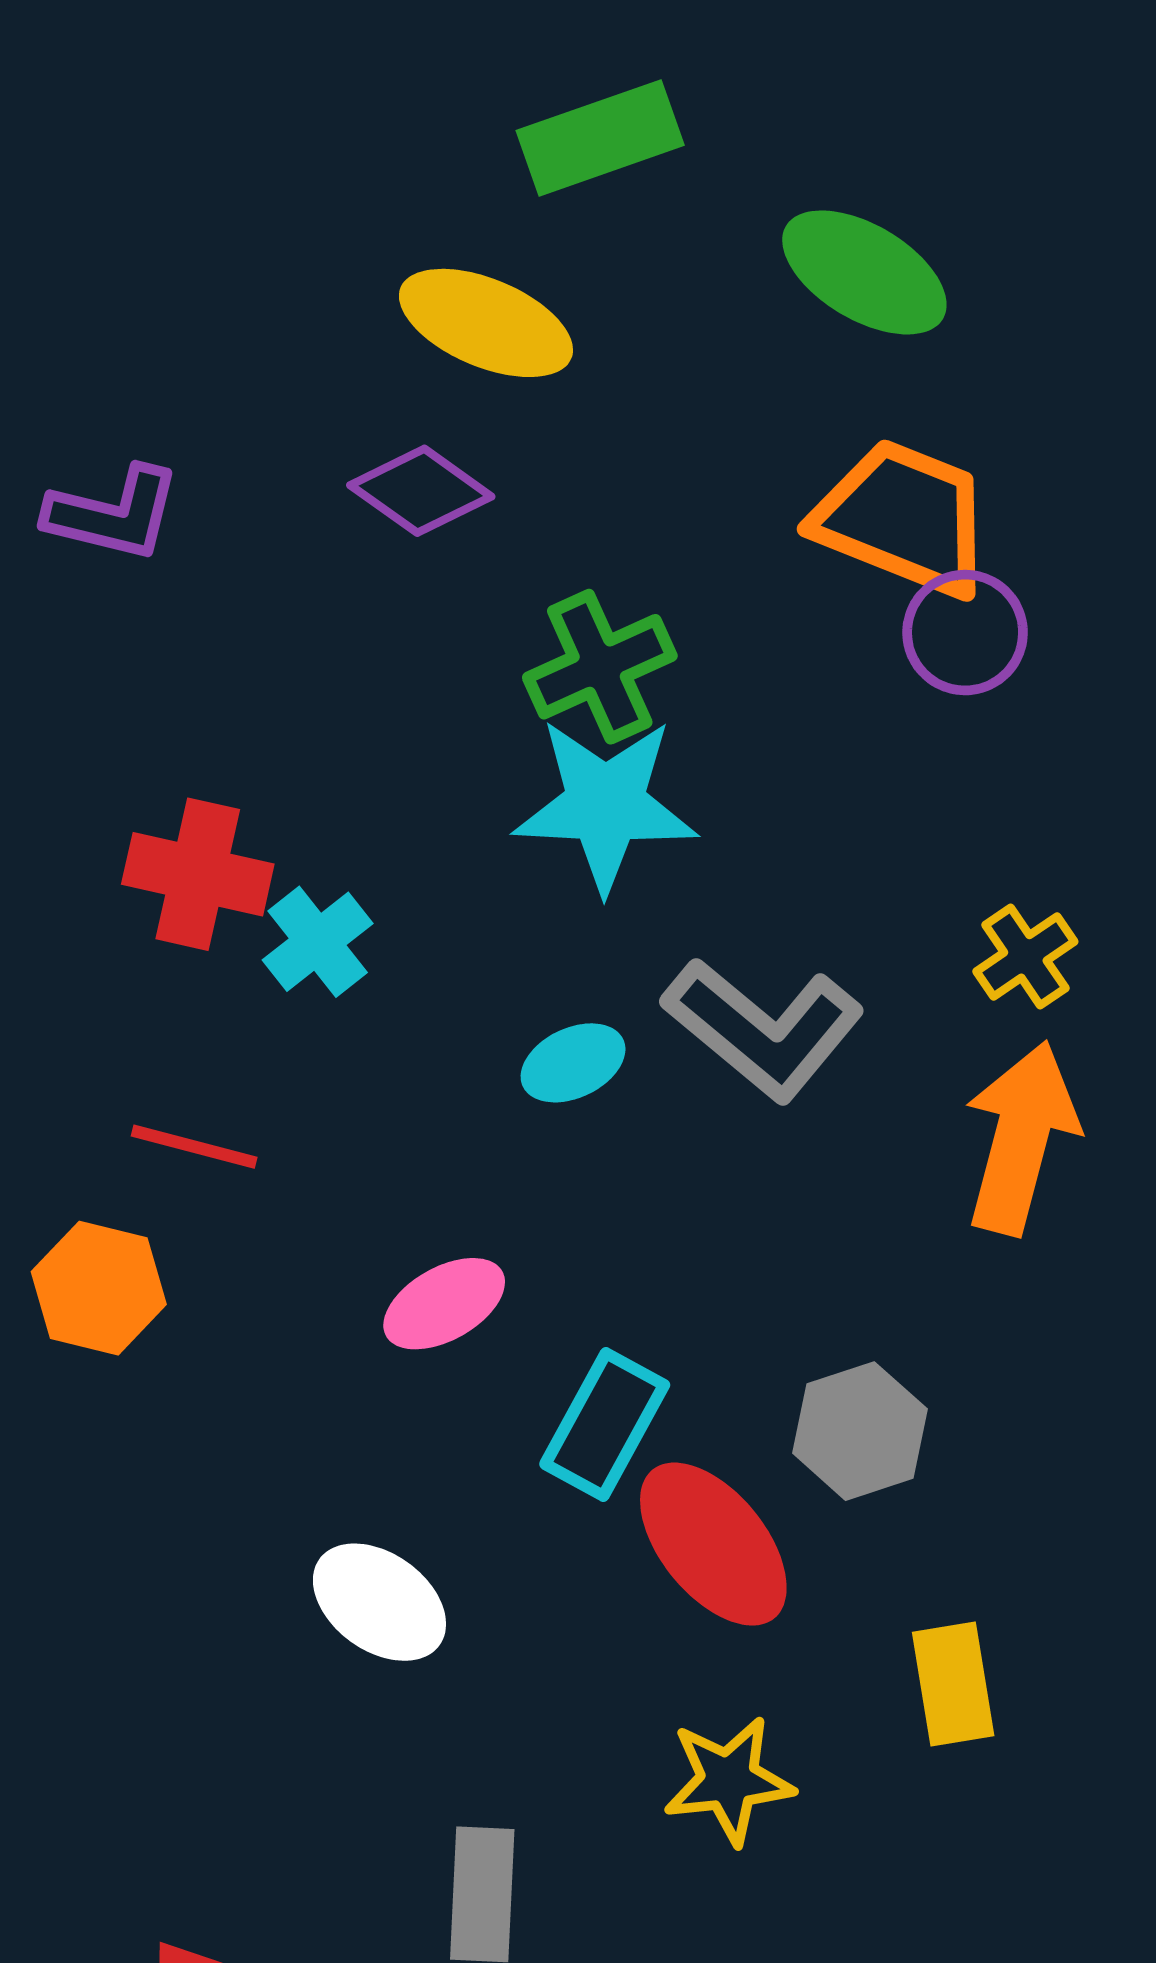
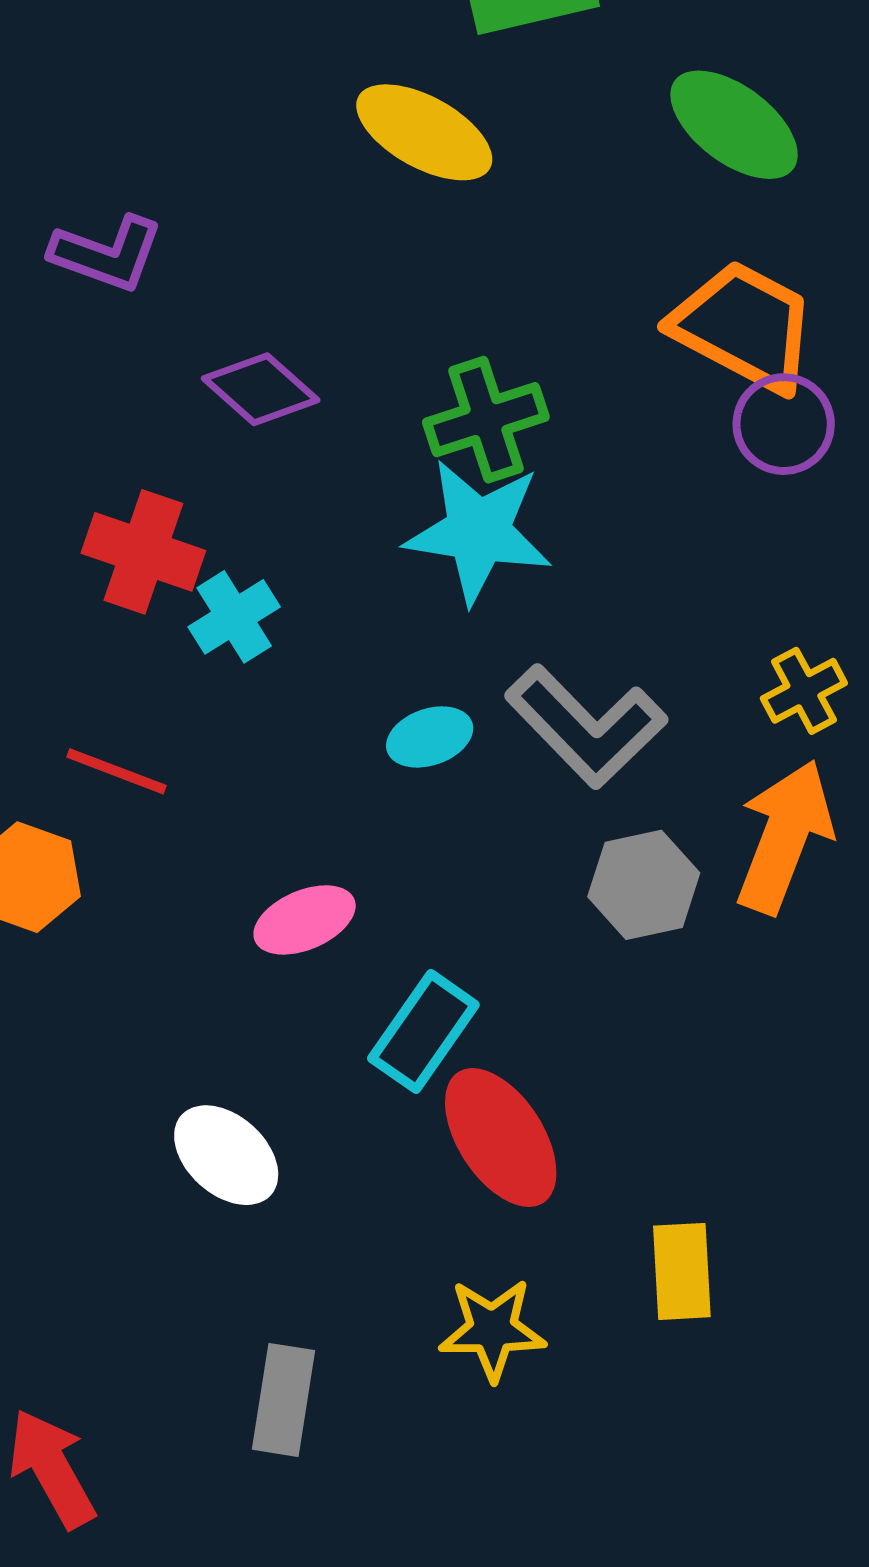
purple diamond: (421, 491) -> (261, 389), moved
gray hexagon: (860, 1431) -> (644, 885), moved

